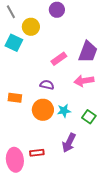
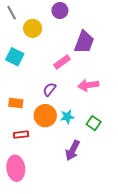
cyan square: (14, 43) -> (15, 57), moved
purple trapezoid: (88, 52) -> (84, 42), moved
purple semicircle: (47, 85) -> (49, 89), turned -64
red rectangle: (37, 153) -> (21, 135), moved

